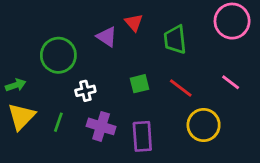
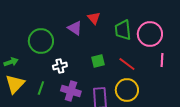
pink circle: (232, 21) -> (150, 34), moved
pink line: (231, 82) -> (162, 60), turned 56
yellow circle: (204, 125) -> (127, 90), moved

